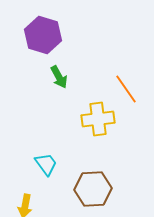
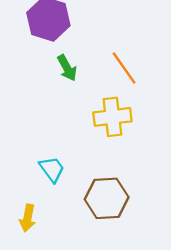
orange line: (126, 89) -> (124, 68), moved

